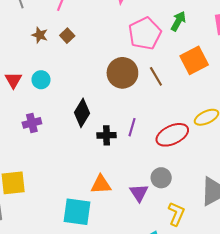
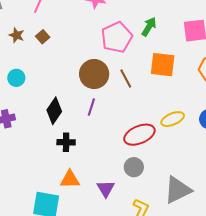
orange square: (194, 60) -> (163, 65), turned 32
purple line: (132, 127) -> (91, 107), moved
black cross: (107, 135) -> (66, 142), moved
gray circle: (161, 178) -> (134, 167), moved

